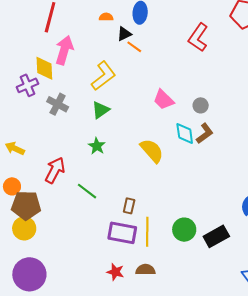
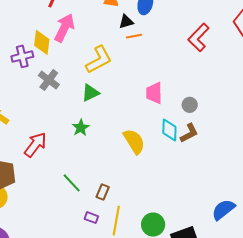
orange line: (134, 47) -> (134, 36), turned -56
pink trapezoid: (164, 100) -> (154, 93), turned 35
green line: (87, 191) -> (72, 183), moved
purple rectangle: (122, 233) -> (91, 218), size x0.5

